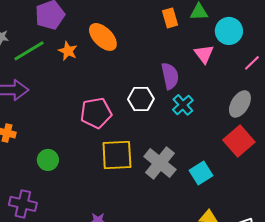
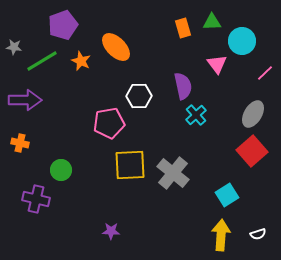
white hexagon: (141, 99) -> (139, 96), moved
cyan square: (201, 173) -> (227, 195), moved
purple cross: (23, 204) -> (36, 199), moved

